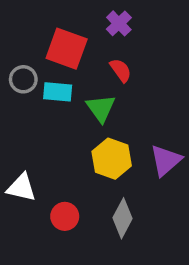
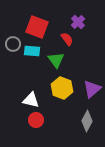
purple cross: (119, 23) -> (78, 22), moved
white triangle: (21, 187) -> (31, 100), moved
gray diamond: (122, 218) -> (87, 121), moved

